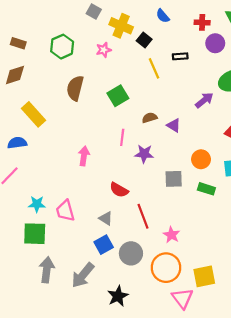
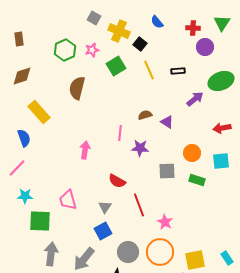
brown rectangle: (18, 43) -> (19, 39), moved, turned 64
pink star: (104, 50) -> (92, 50), moved
black rectangle: (180, 56) -> (178, 71), moved
green square: (118, 96) -> (116, 66), moved
blue semicircle: (17, 143) -> (24, 138), turned 78
cyan star: (37, 204) -> (25, 196), moved
gray triangle: (106, 218) -> (105, 207), turned 32
gray circle: (131, 253) -> (128, 252), moved

